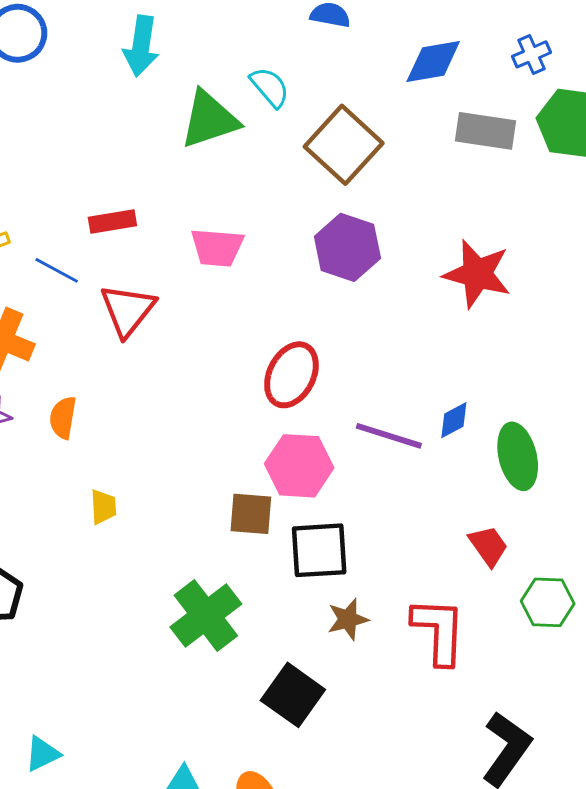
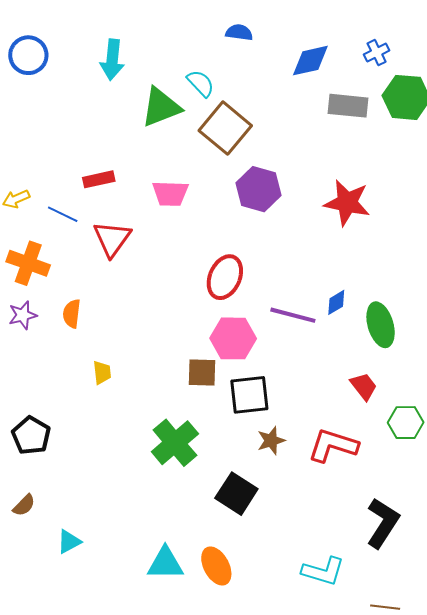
brown square: (344, 145) -> (225, 128), moved
red L-shape: (439, 631) -> (333, 445), turned -72

